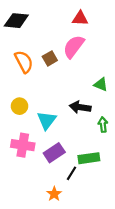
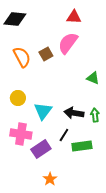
black arrow: (80, 107) -> (74, 113), moved
purple rectangle: (54, 153) -> (41, 149), moved
black line: (72, 173) -> (64, 135), moved

